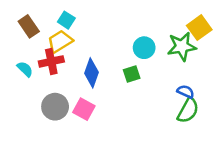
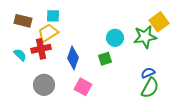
cyan square: (66, 20) -> (53, 16), turned -32
brown rectangle: (29, 26) -> (23, 21), turned -42
blue semicircle: (186, 92) -> (148, 73), turned -48
pink square: (84, 109) -> (83, 87), moved

